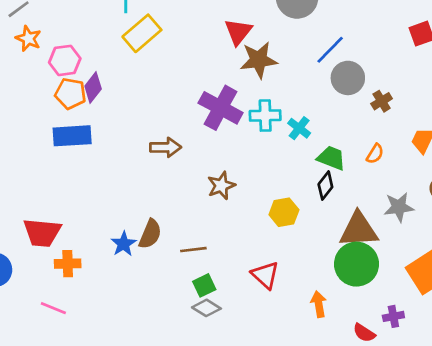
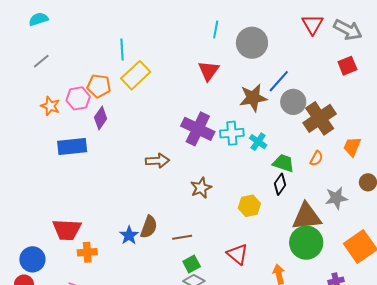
orange star: (28, 38) -> (50, 106), moved
brown star: (259, 60) -> (253, 98), moved
orange pentagon: (71, 94) -> (99, 86), moved
brown cross: (382, 101) -> (320, 118), size x2.0
blue rectangle: (72, 136) -> (72, 147), moved

